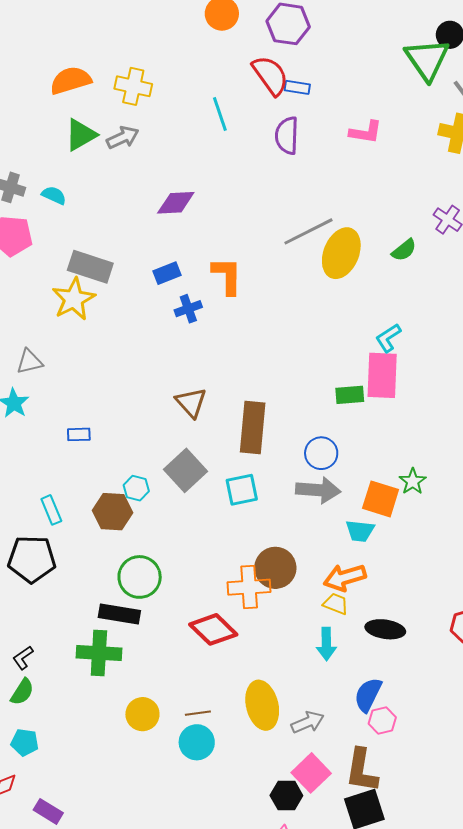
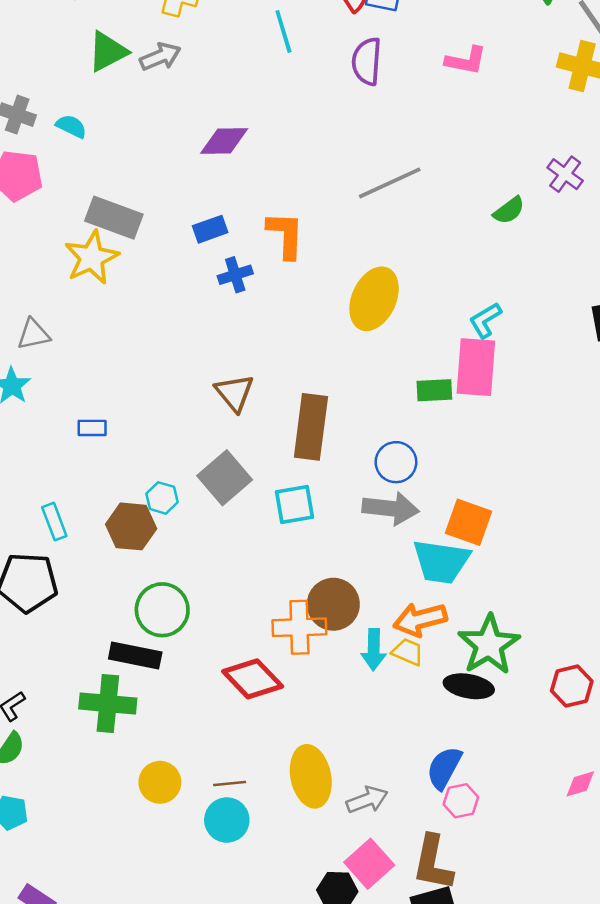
yellow ellipse: (341, 253) -> (374, 299), moved
green star: (413, 481) -> (489, 645), moved, size x1.8
cyan trapezoid: (360, 531) -> (441, 562), size x1.6
cyan arrow: (326, 644) -> (374, 650), moved

